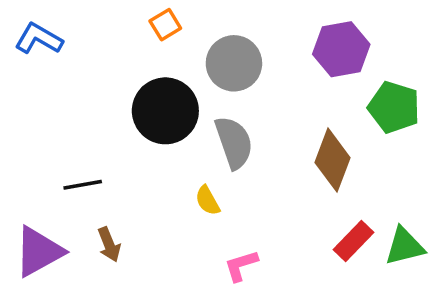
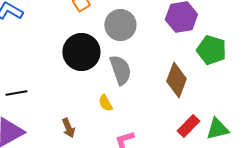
black line: (83, 185) -> (16, 93), moved
brown arrow: (109, 244) -> (68, 128), moved

